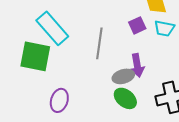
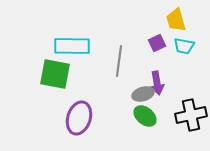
cyan rectangle: (52, 28) -> (72, 46), turned -48
purple ellipse: (59, 100) -> (79, 118), size x1.4

